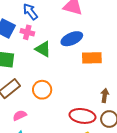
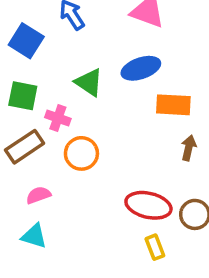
pink cross: (27, 32) -> (58, 118), moved
brown arrow: (105, 95) -> (189, 148), moved

